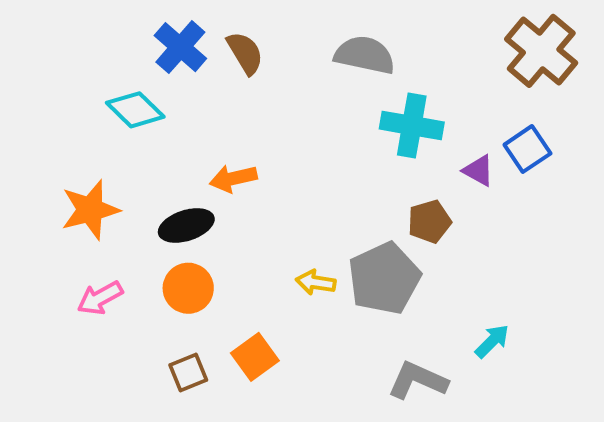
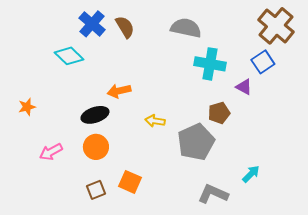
blue square: (527, 149) -> (263, 62), moved
orange star: (90, 210) -> (27, 107), moved, size x0.6
yellow arrow: (316, 282) -> (155, 121), moved
orange square: (255, 357) -> (130, 182), turned -30

